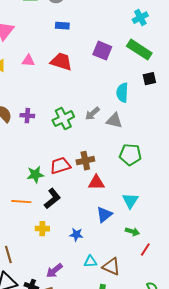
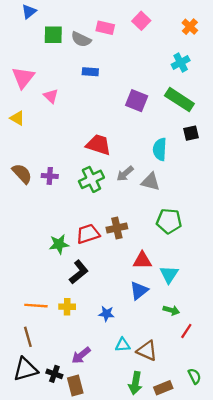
pink triangle: (28, 61) -> (51, 96), moved, turned 40
red trapezoid: (61, 62) -> (98, 145), moved
red triangle: (96, 183) -> (142, 260), moved
orange line: (21, 202) -> (36, 306), moved

